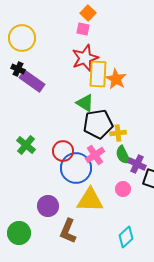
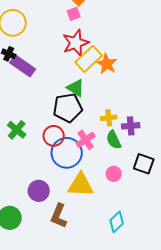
pink square: (83, 29) -> (74, 14), turned -32
yellow rectangle: (98, 74) -> (89, 59), turned 44
black pentagon: (98, 124) -> (68, 108), moved
purple cross: (137, 164) -> (131, 126), moved, turned -30

